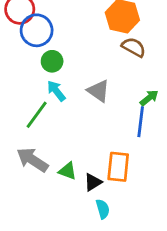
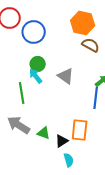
blue circle: (37, 30) -> (34, 32), moved
green circle: (52, 61) -> (38, 64), moved
green line: (37, 115) -> (22, 93), turned -45

